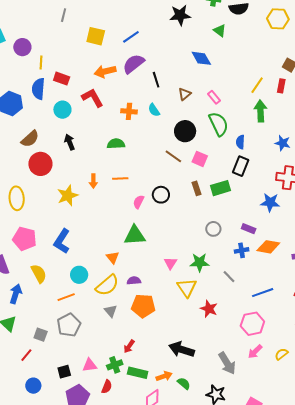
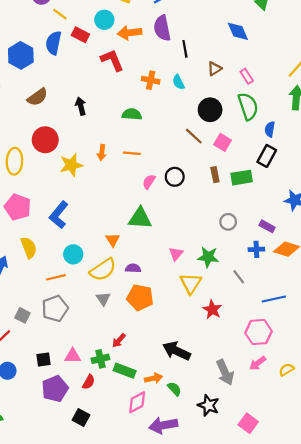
yellow line: (41, 62) -> (60, 14), turned -64
purple semicircle: (133, 64) -> (162, 28), turned -70
cyan circle: (62, 110) -> (104, 20), moved
red circle: (40, 164) -> (45, 140), moved

